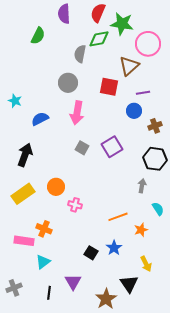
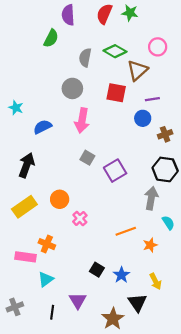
green star: (122, 24) -> (130, 13), moved, size x0.7
green semicircle: (38, 36) -> (51, 38), moved
green diamond: (99, 39) -> (115, 51), moved, turned 40
pink circle: (148, 44) -> (158, 47), size x0.7
purple square: (112, 147) -> (115, 171), moved
gray arrow: (142, 186) -> (151, 198), size x1.5
pink cross: (75, 205) -> (80, 218), turned 32
blue star: (114, 248) -> (121, 275), moved

